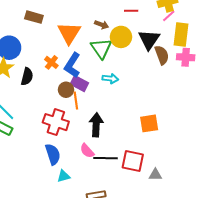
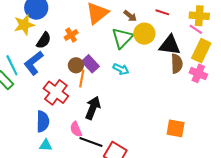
pink line: (169, 16) -> (196, 29), turned 56
black triangle: (149, 40) -> (170, 45), turned 45
blue L-shape: (72, 65) -> (34, 63), moved
orange square: (149, 123) -> (176, 128), moved

